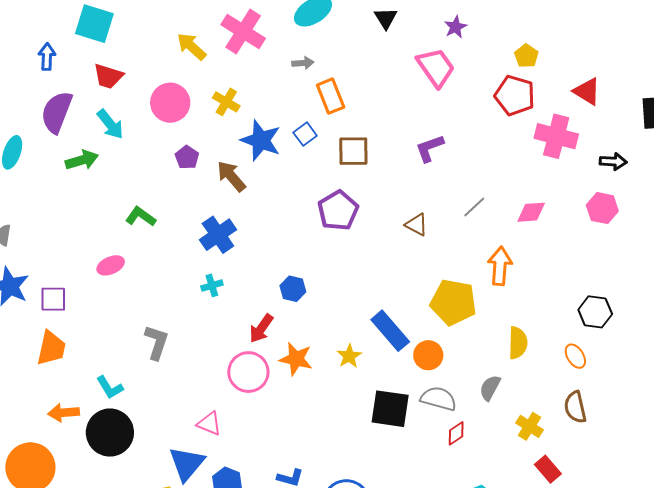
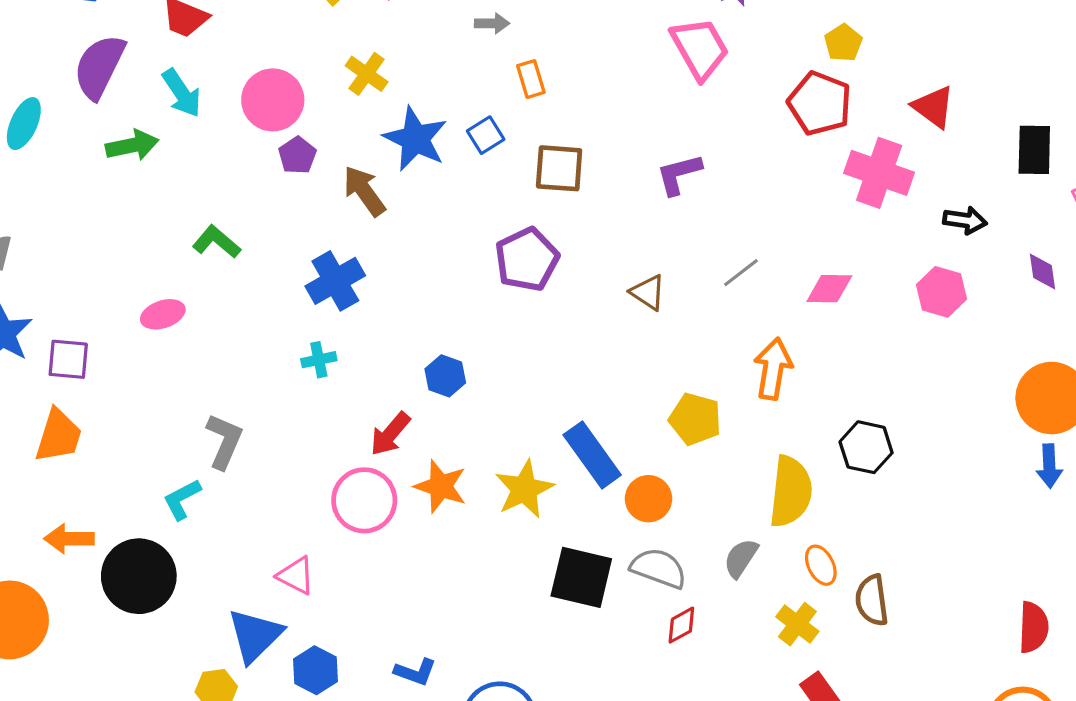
orange rectangle: (331, 96) -> (531, 79), size x0.7
pink circle: (170, 103) -> (273, 100), moved
yellow pentagon: (453, 302) -> (695, 419), size x0.7
black hexagon: (595, 312) -> (866, 447), moved
yellow semicircle: (518, 343) -> (791, 492), size x1.4
yellow star: (349, 356) -> (524, 489), size x1.5
orange ellipse: (575, 356) -> (821, 565), moved
cyan L-shape: (110, 387) -> (182, 499), moved, turned 88

